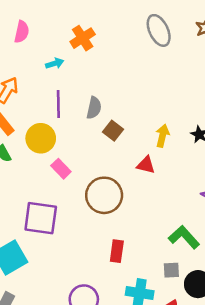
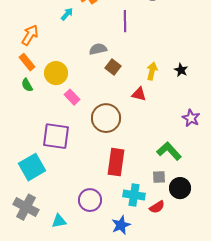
cyan arrow: (55, 63) -> (67, 14), turned -32
purple line: (58, 104) -> (125, 21), moved
gray semicircle: (94, 108) -> (98, 49), turned -114
red rectangle: (117, 251) -> (116, 162), size x1.5

